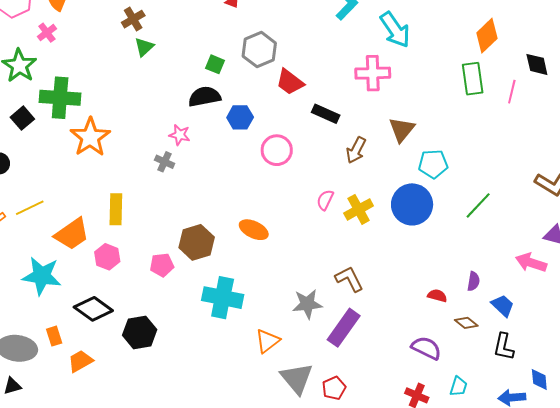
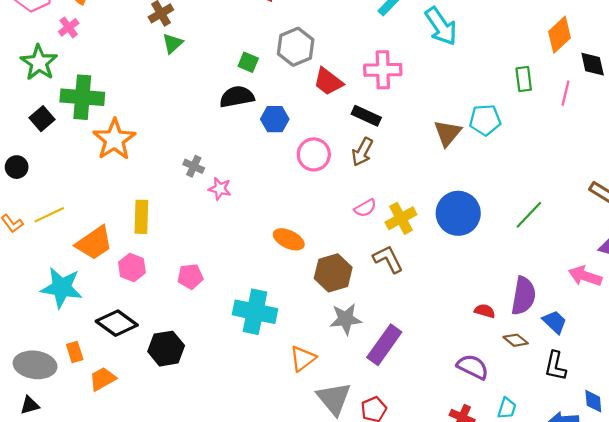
orange diamond: (487, 36) -> (559, 35), moved
pink cross: (373, 73) -> (383, 70), moved
green rectangle: (473, 79) -> (524, 79), size x0.7
pink star: (180, 135) -> (220, 189), moved
brown arrow: (356, 150) -> (362, 152), moved
cyan pentagon: (433, 164) -> (485, 120), moved
pink semicircle: (325, 200) -> (365, 208), turned -145
brown hexagon: (197, 242) -> (333, 273), moved
brown L-shape: (349, 279) -> (388, 259), moved
purple semicircle: (473, 281) -> (523, 296), size x1.8

